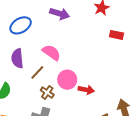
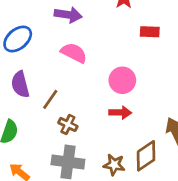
pink semicircle: (51, 53) -> (74, 53), moved
pink circle: (67, 80) -> (122, 80), moved

